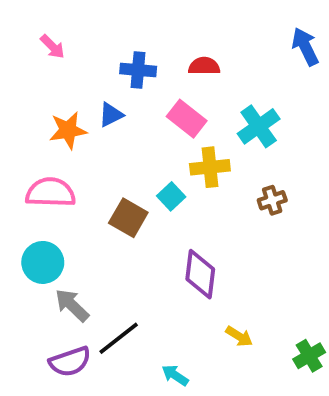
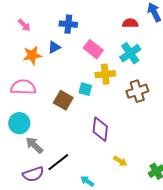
pink arrow: (53, 47) -> (24, 25), moved
red semicircle: (204, 66) -> (130, 23), moved
cyan square: (171, 196) -> (85, 89), turned -32
brown cross: (272, 200) -> (137, 91), size x1.5

